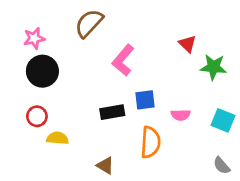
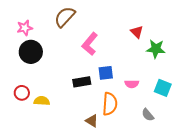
red circle: (37, 116) -> (22, 93), moved
brown triangle: (105, 166) -> (92, 121), moved
gray semicircle: (222, 166) -> (148, 115), moved

